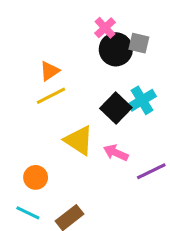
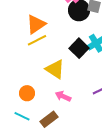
orange triangle: (49, 71) -> (36, 24), size x1.5
pink arrow: (116, 153) -> (63, 96), moved

